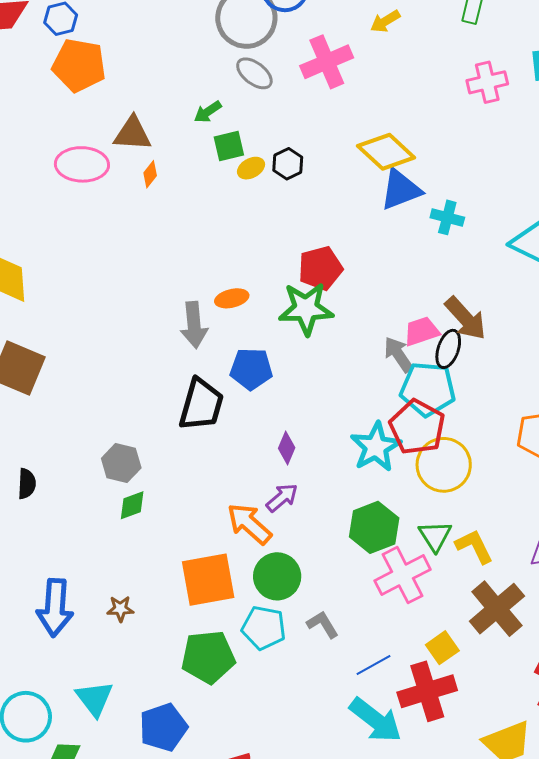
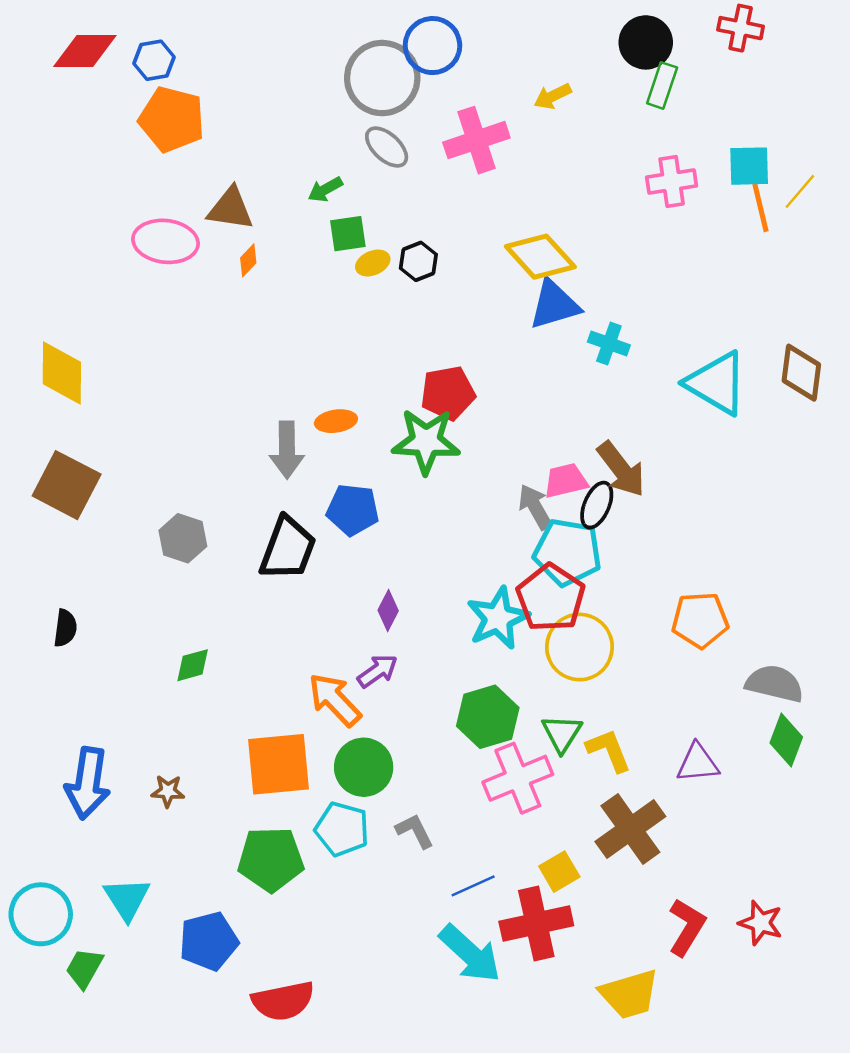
gray hexagon: (121, 463) -> (183, 538), moved

